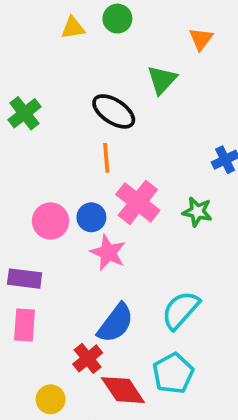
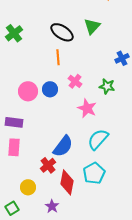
green triangle: (162, 80) -> (92, 26), moved
pink cross: (138, 202) -> (75, 81), size x0.6
pink star: (108, 253) -> (87, 108), moved
red diamond: (123, 390) -> (67, 182), turned 45

